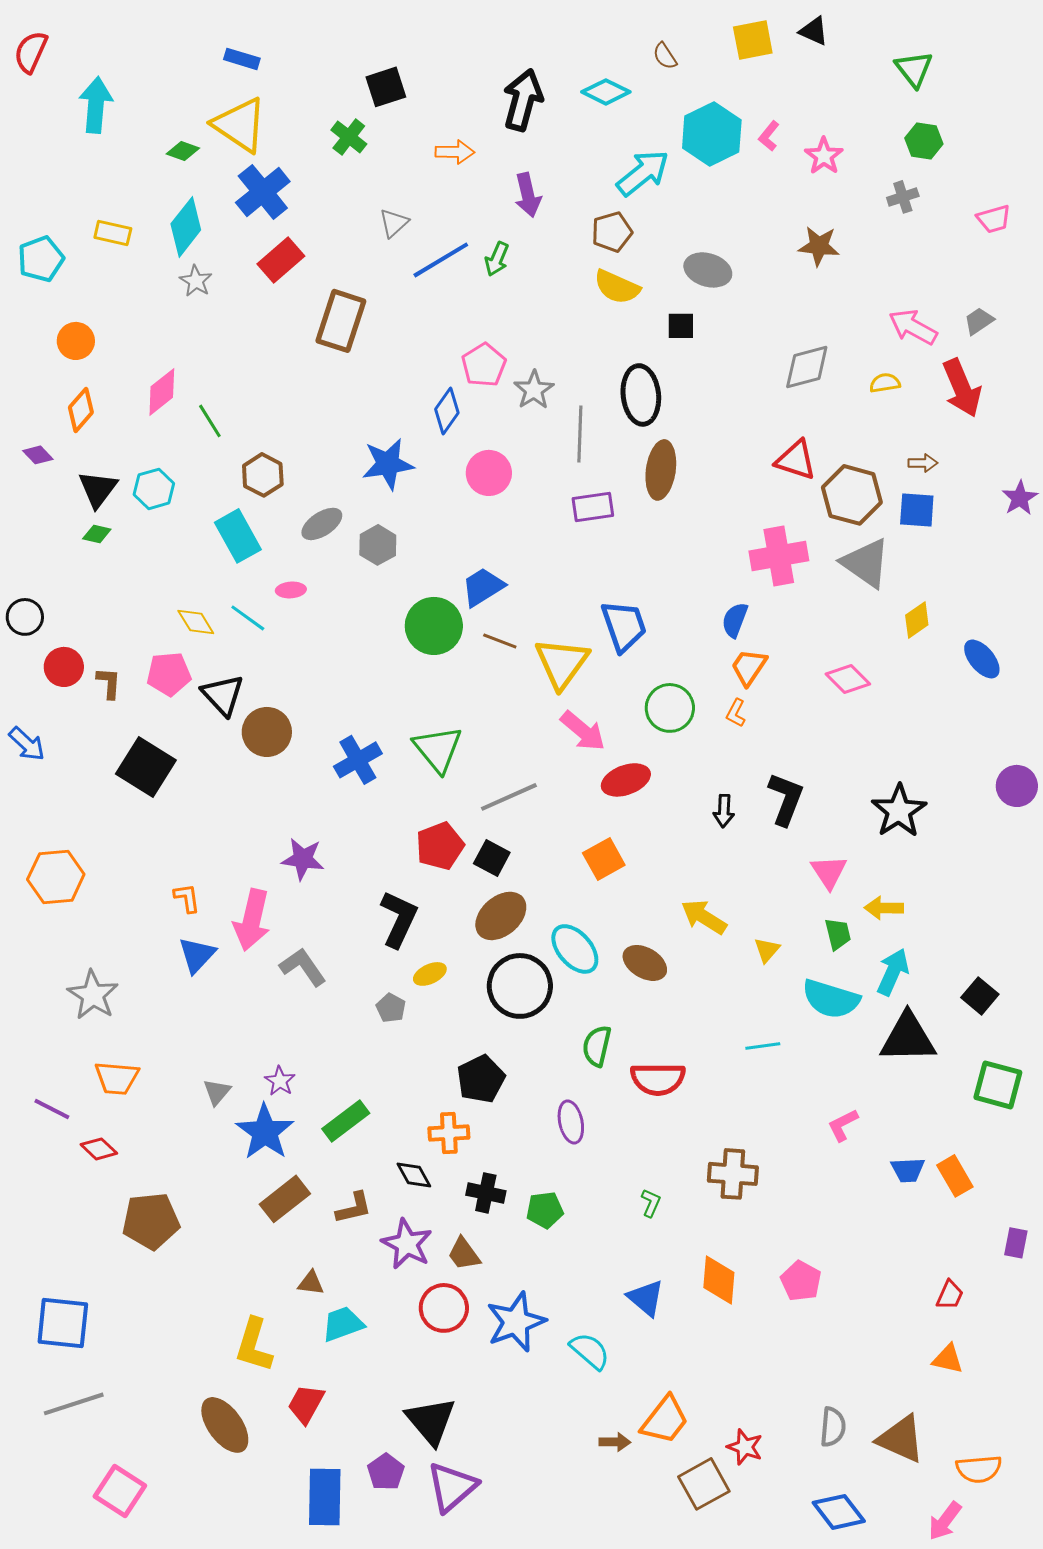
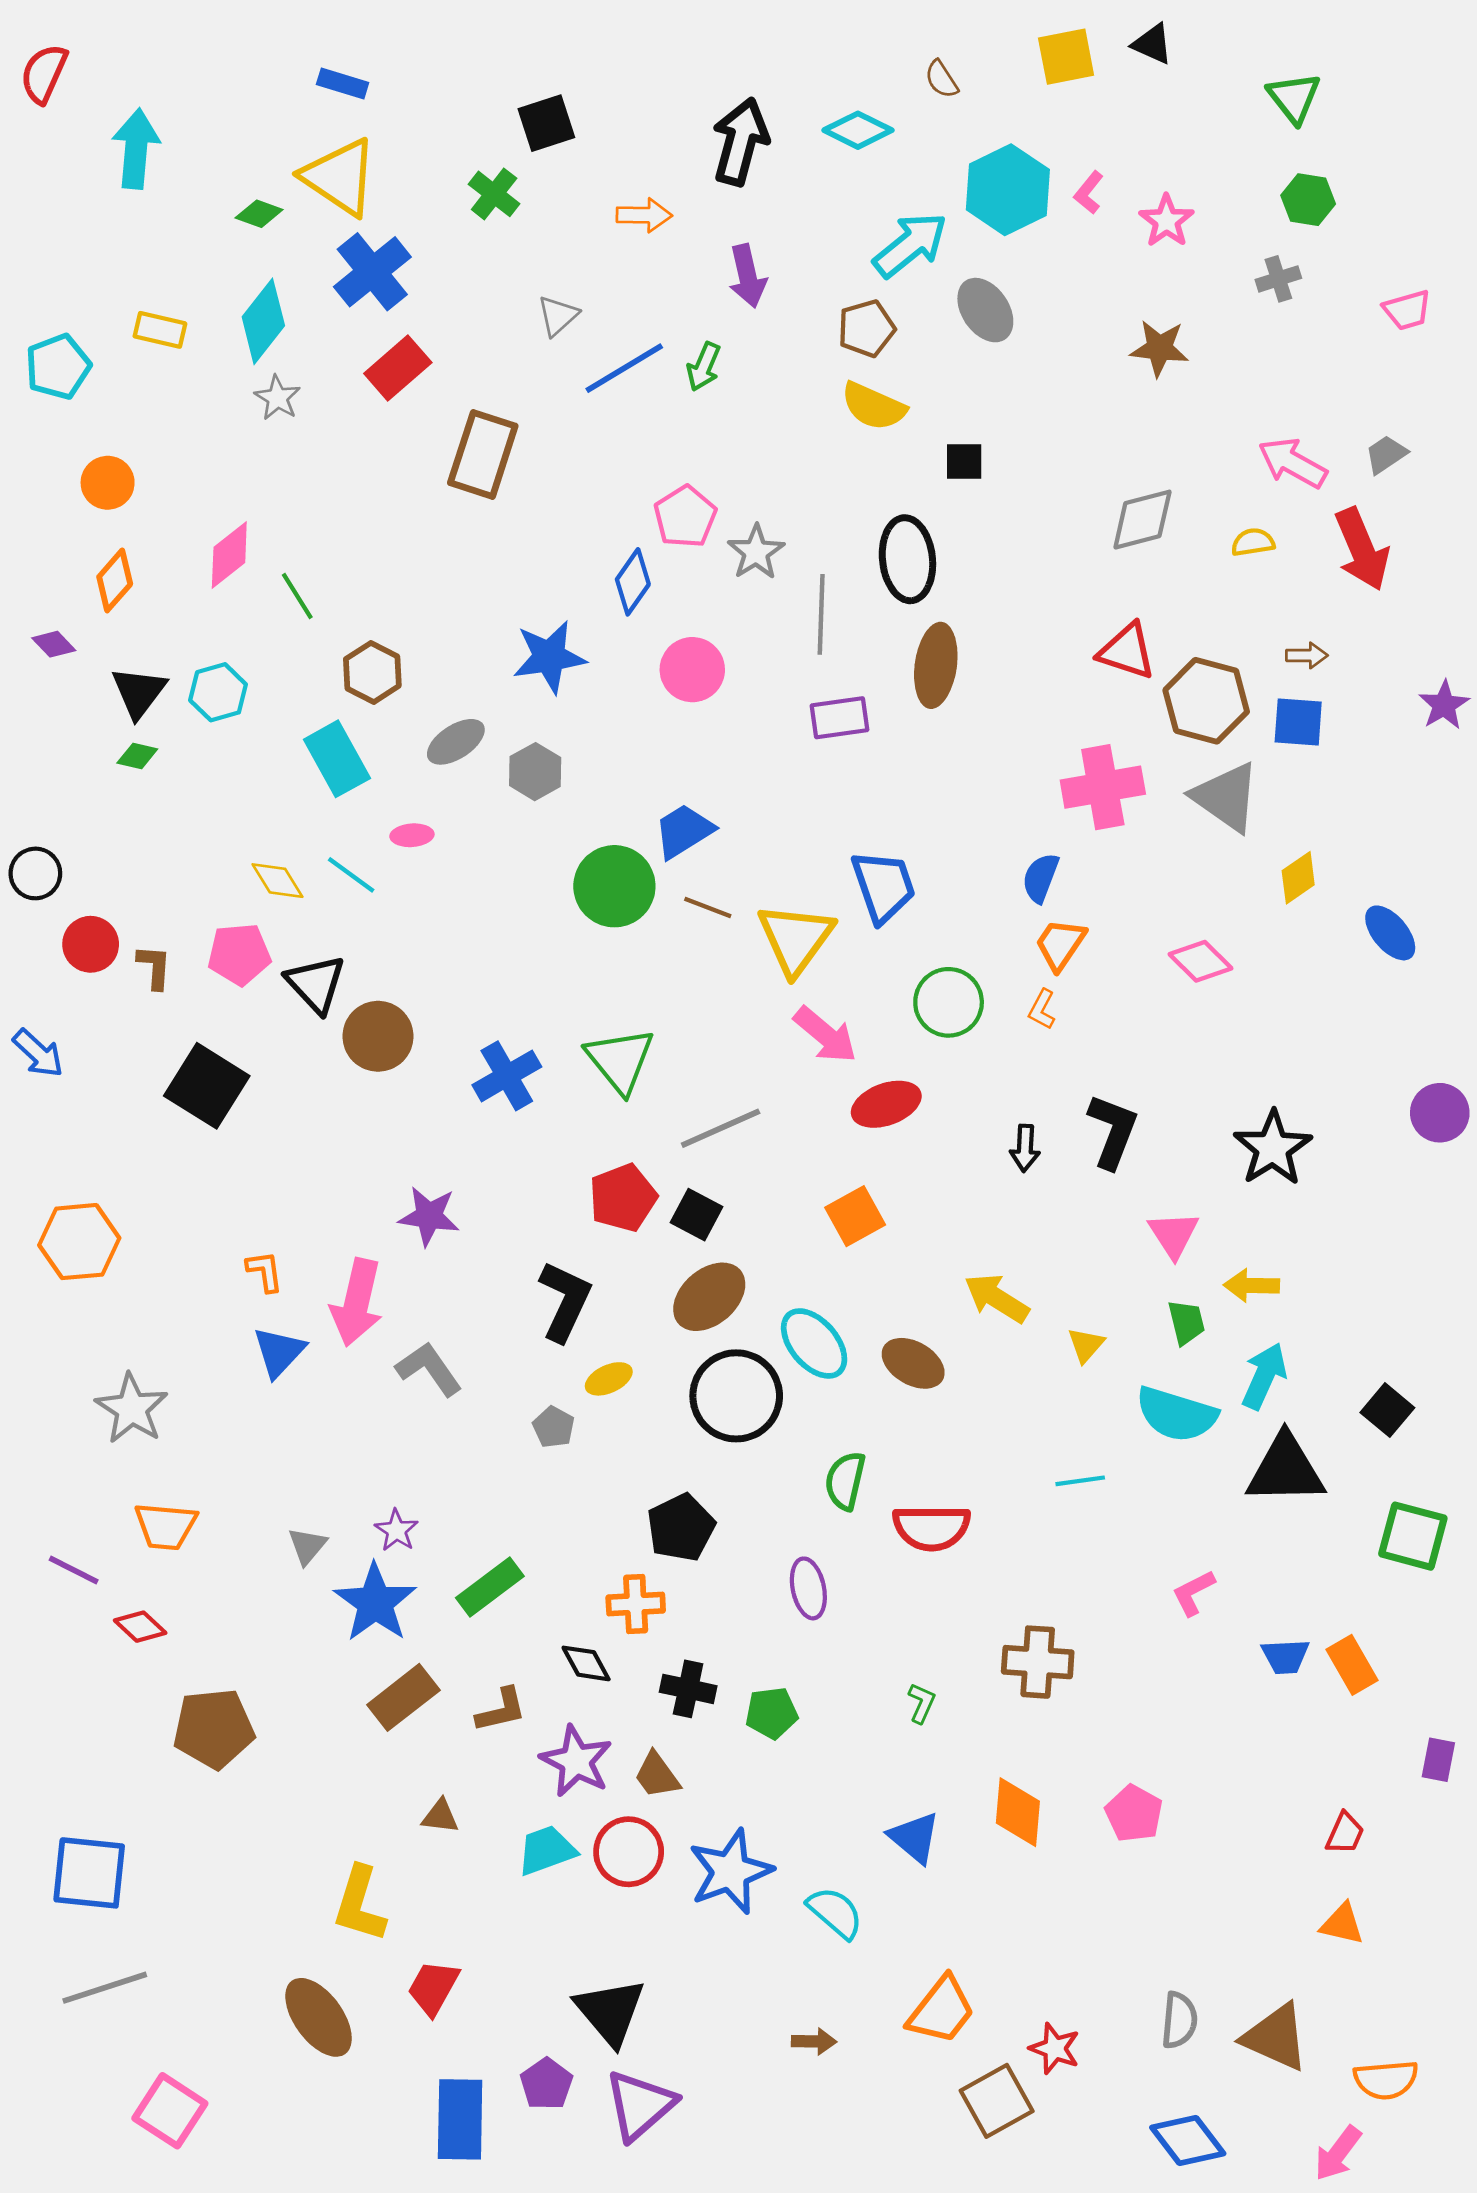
gray ellipse: (708, 270) -> (985, 310), moved, turned 39
cyan trapezoid: (343, 1324) -> (546, 1850), moved
brown arrow: (615, 1442) -> (814, 2041), moved

